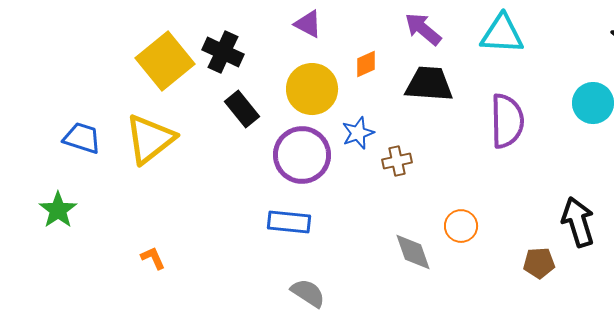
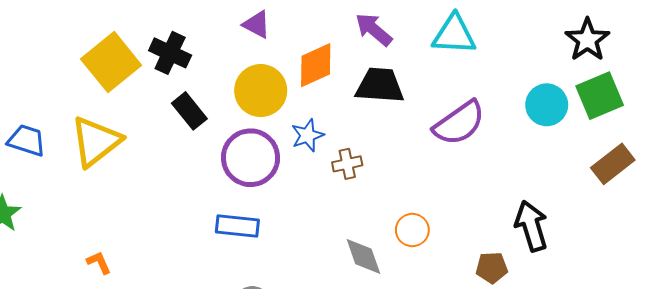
orange diamond: (366, 64) -> (316, 65), size x1.6
purple semicircle: (507, 121) -> (459, 123), turned 56

